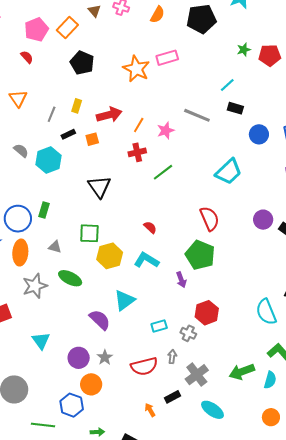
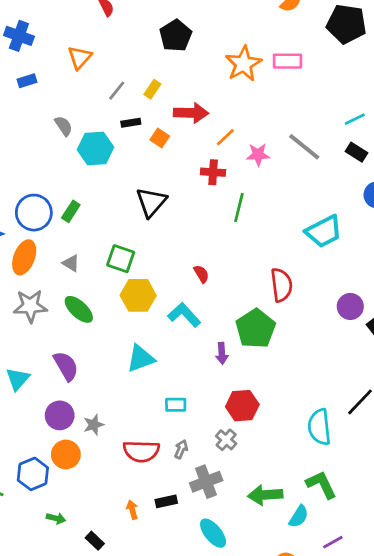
orange square: (92, 139) -> (160, 138), turned 32
green line: (163, 172) -> (239, 208), turned -55
purple semicircle: (100, 320) -> (66, 366), moved
gray cross: (188, 333) -> (226, 440), moved

